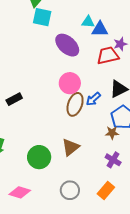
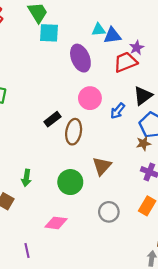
purple ellipse: (67, 45) -> (80, 58), turned 35
black rectangle: (14, 99) -> (52, 119), moved
brown ellipse: (75, 104) -> (74, 132), moved

